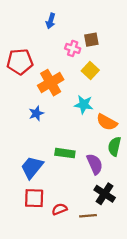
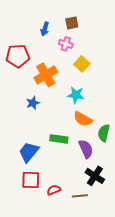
blue arrow: (51, 21) -> (45, 29), moved
brown square: (91, 40) -> (72, 23), moved
orange semicircle: (107, 122) -> (83, 119), moved

